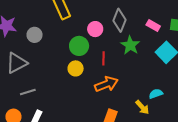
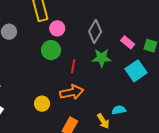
pink circle: (95, 29) -> (57, 28), moved
green star: (130, 45) -> (102, 58), turned 30
yellow circle: (76, 68) -> (42, 104), moved

